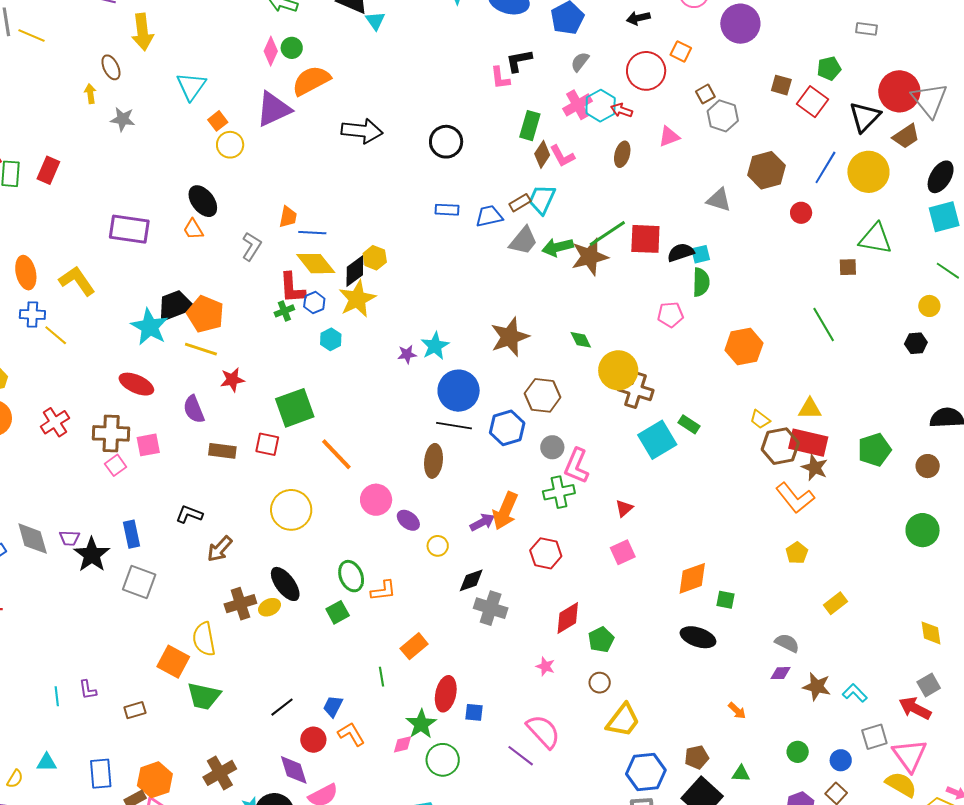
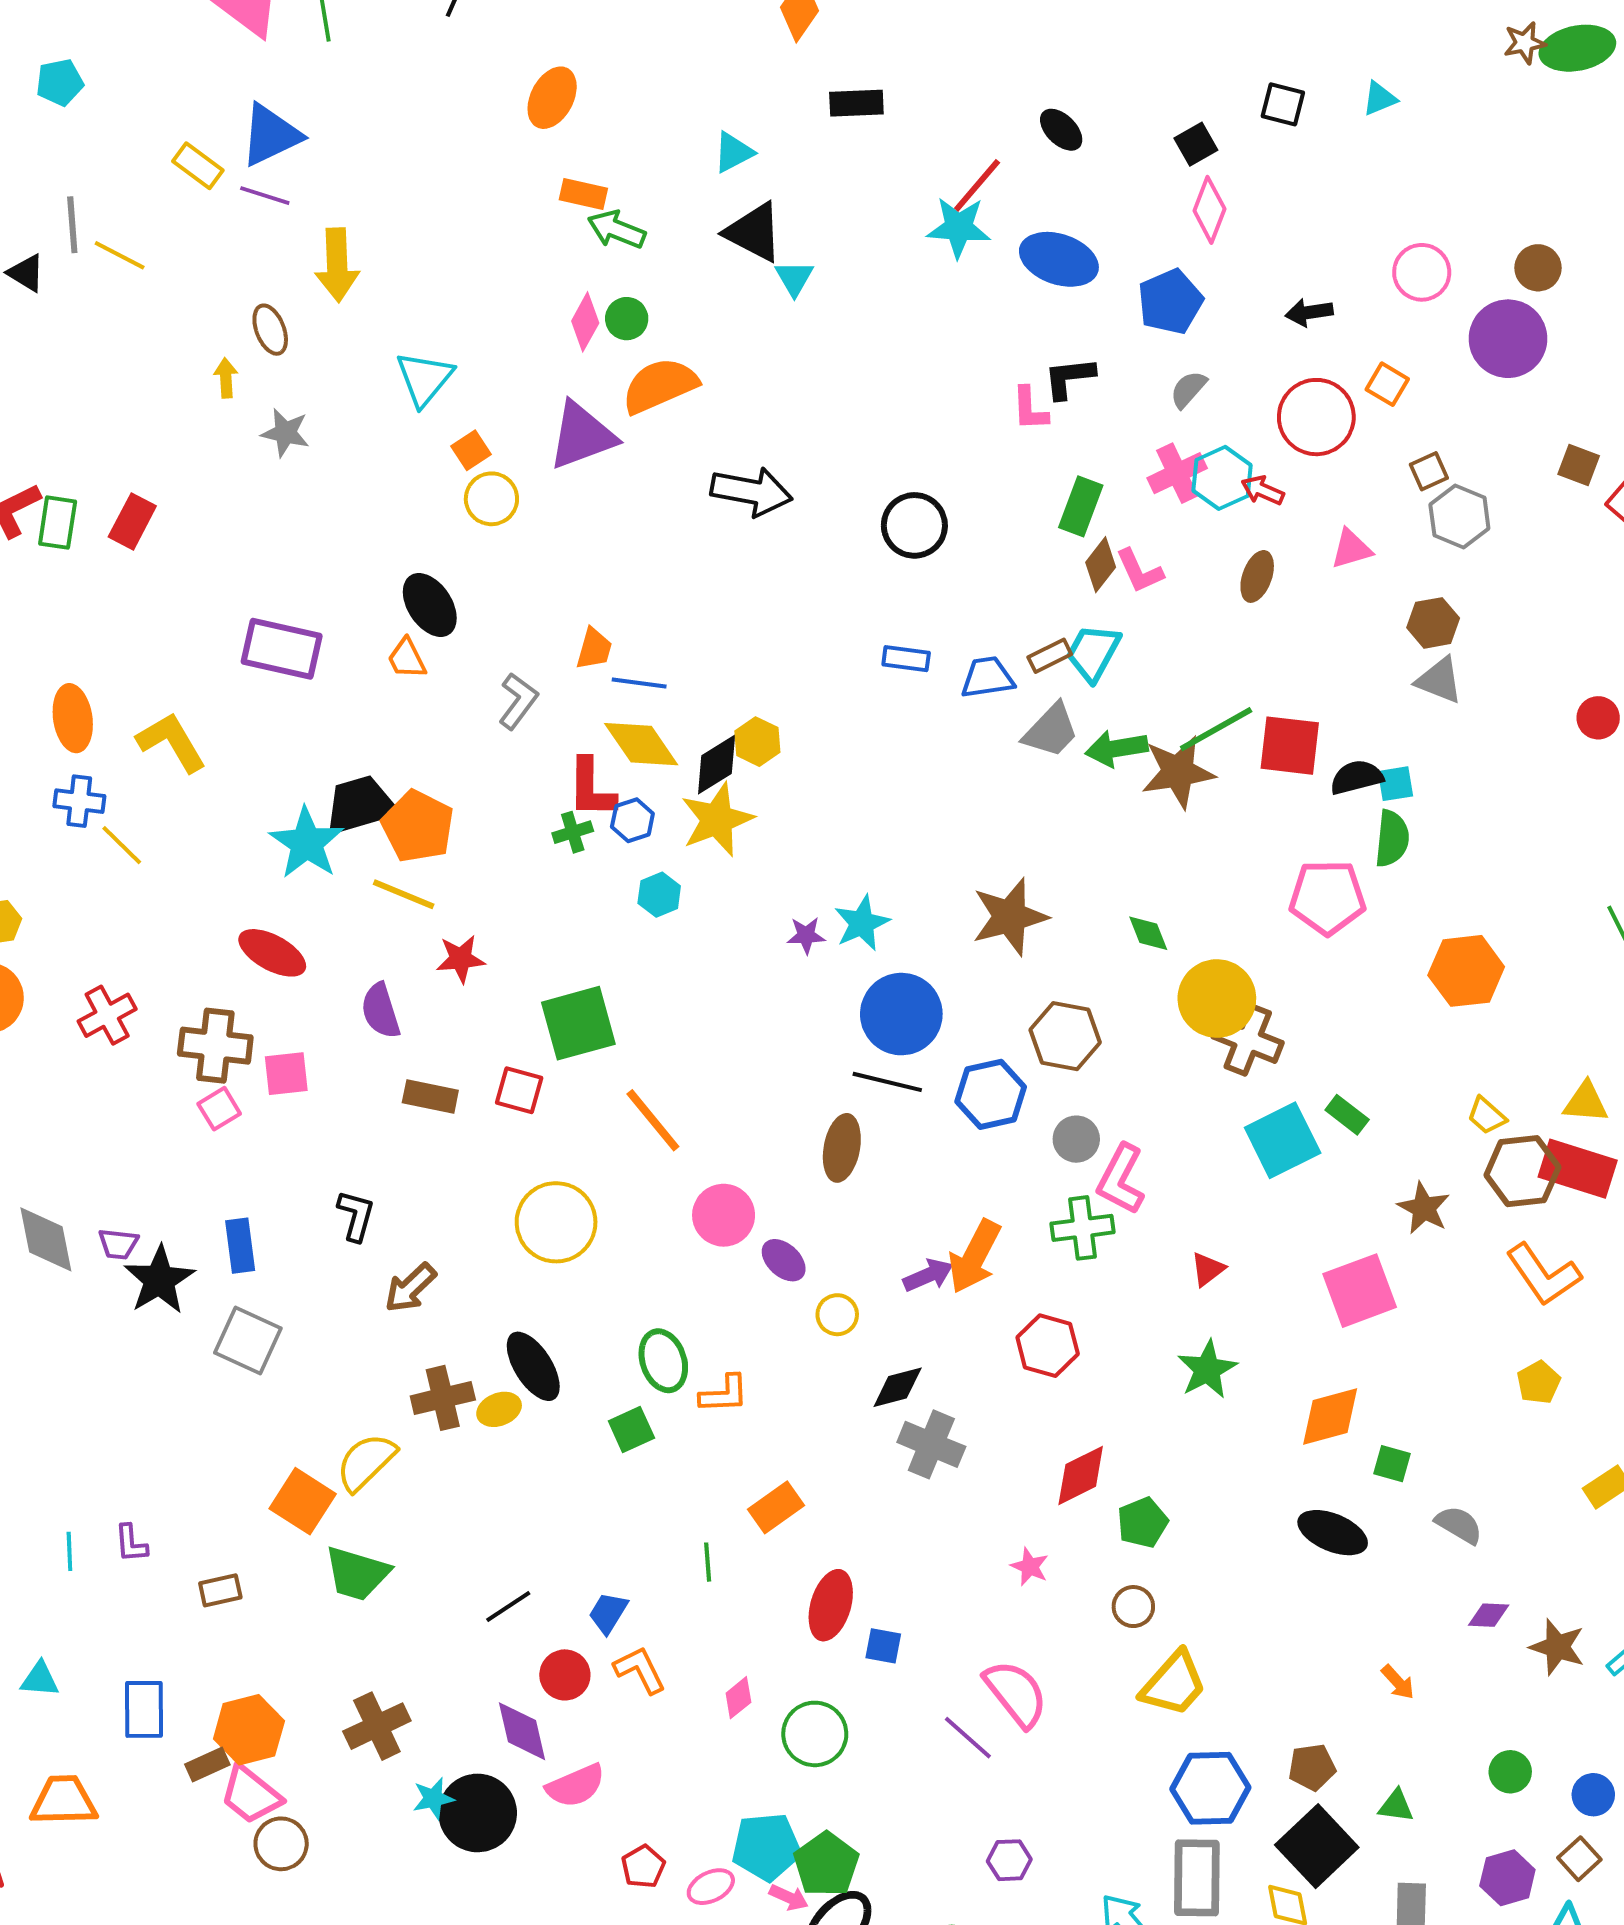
brown hexagon: (766, 170) -> (1433, 623), moved, size x0.7
pink pentagon: (670, 315) -> (1327, 897), size x1.5
brown star: (815, 468) -> (1424, 1208), moved
black L-shape: (189, 514) -> (356, 1216), turned 80
pink square: (623, 552) -> (1360, 1291), moved, size x1.5
yellow semicircle: (204, 639) -> (366, 1462), turned 52
gray semicircle: (787, 643) -> (1459, 1525), moved
green star: (421, 724) -> (1207, 1369), moved
pink diamond: (402, 744) -> (738, 1698), turned -30

